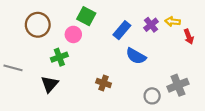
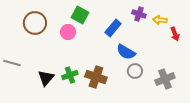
purple cross: (151, 25) -> (139, 14), moved, turned -32
green cross: (59, 57) -> (70, 75), moved
brown cross: (104, 83) -> (96, 77), size x1.5
gray circle: (152, 96) -> (135, 71), moved

